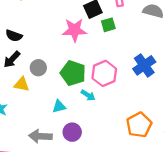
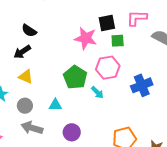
gray circle: (38, 68) -> (25, 106), moved
pink hexagon: (104, 73) -> (108, 68), moved
cyan arrow: (88, 95) -> (97, 92), moved
purple circle: (72, 132) -> (72, 132), moved

